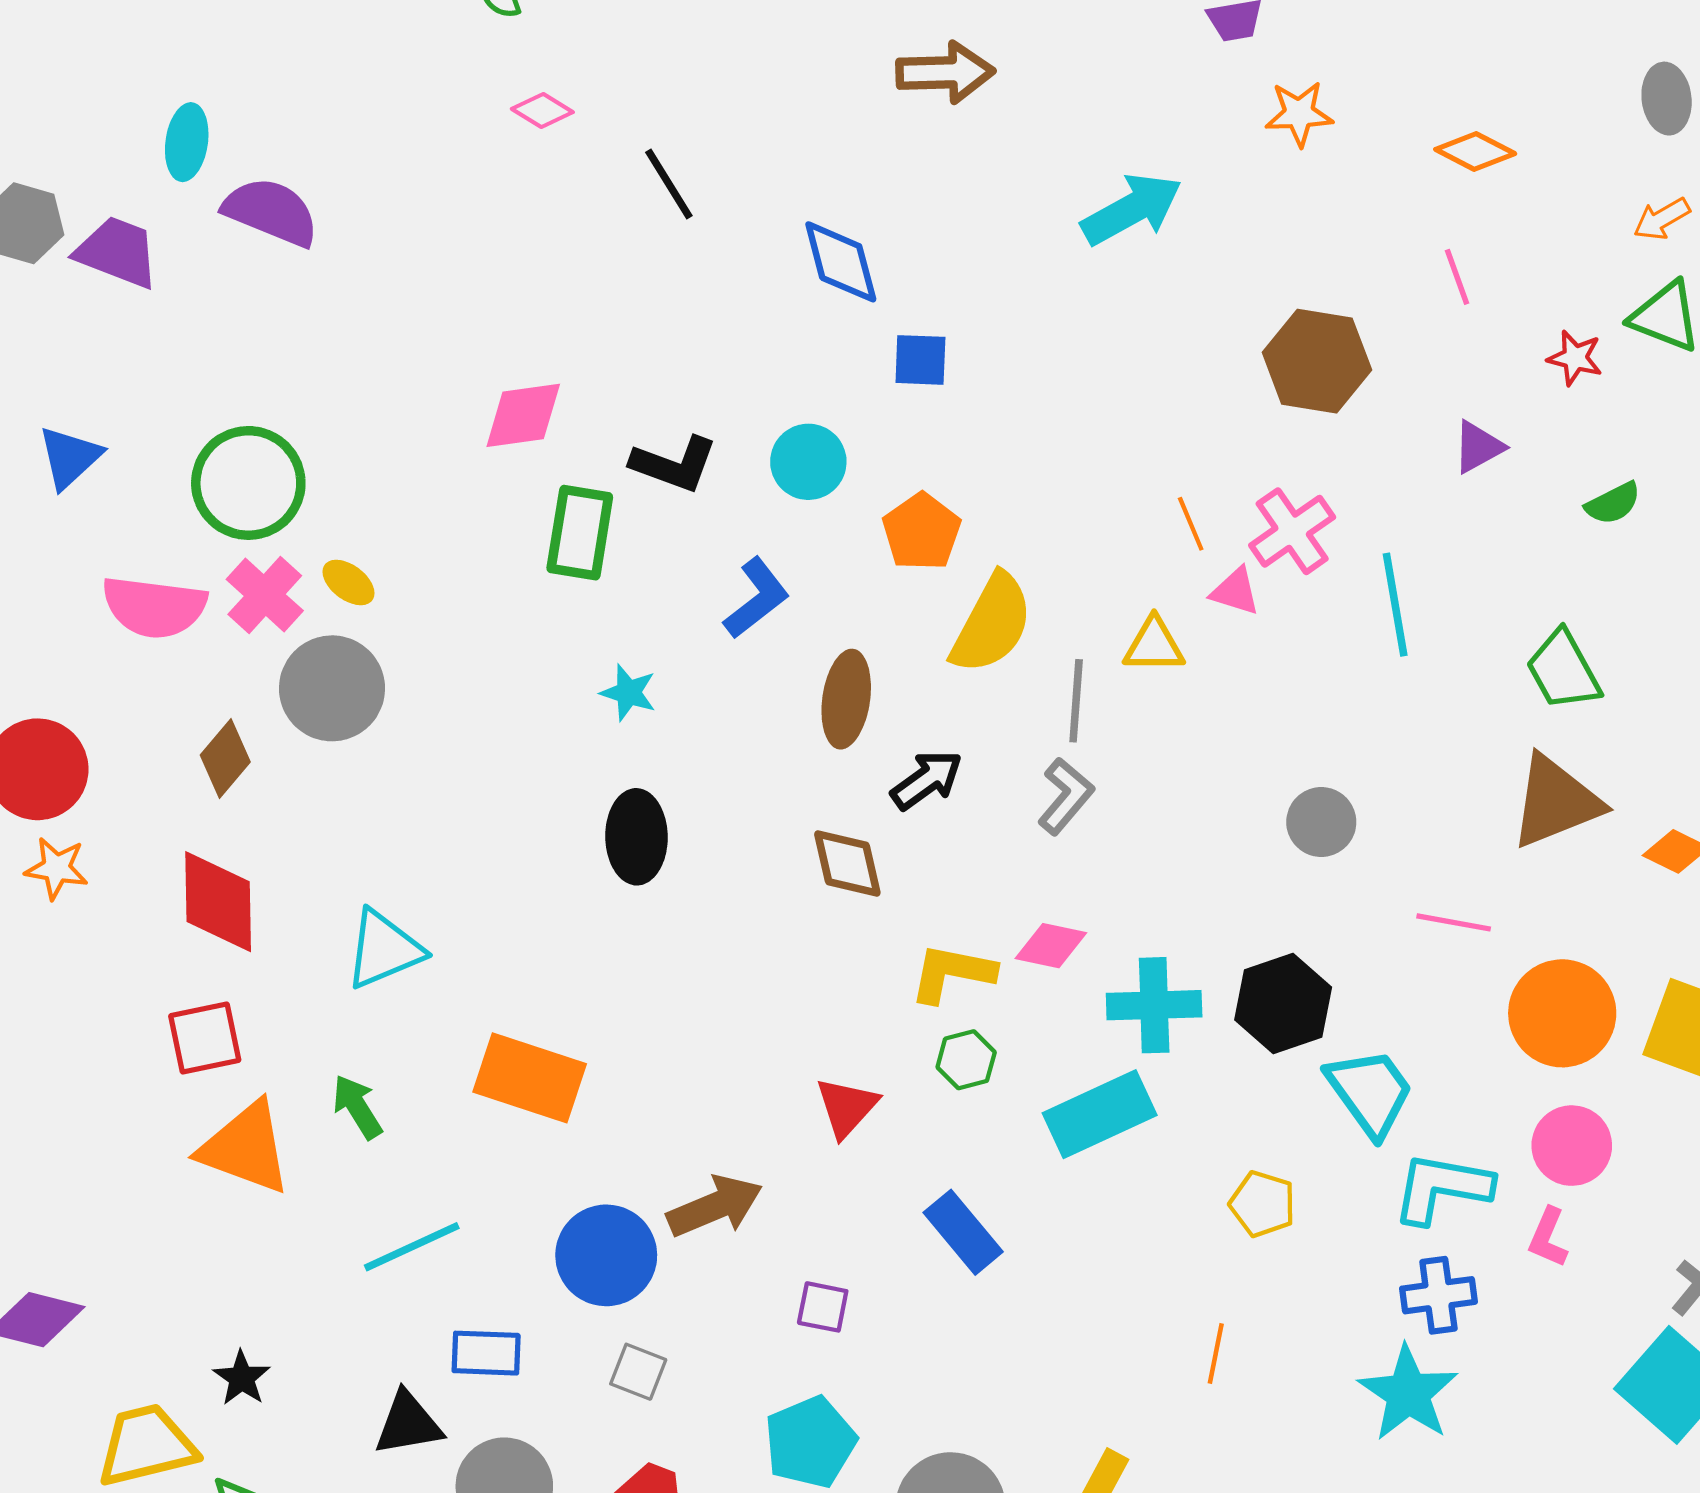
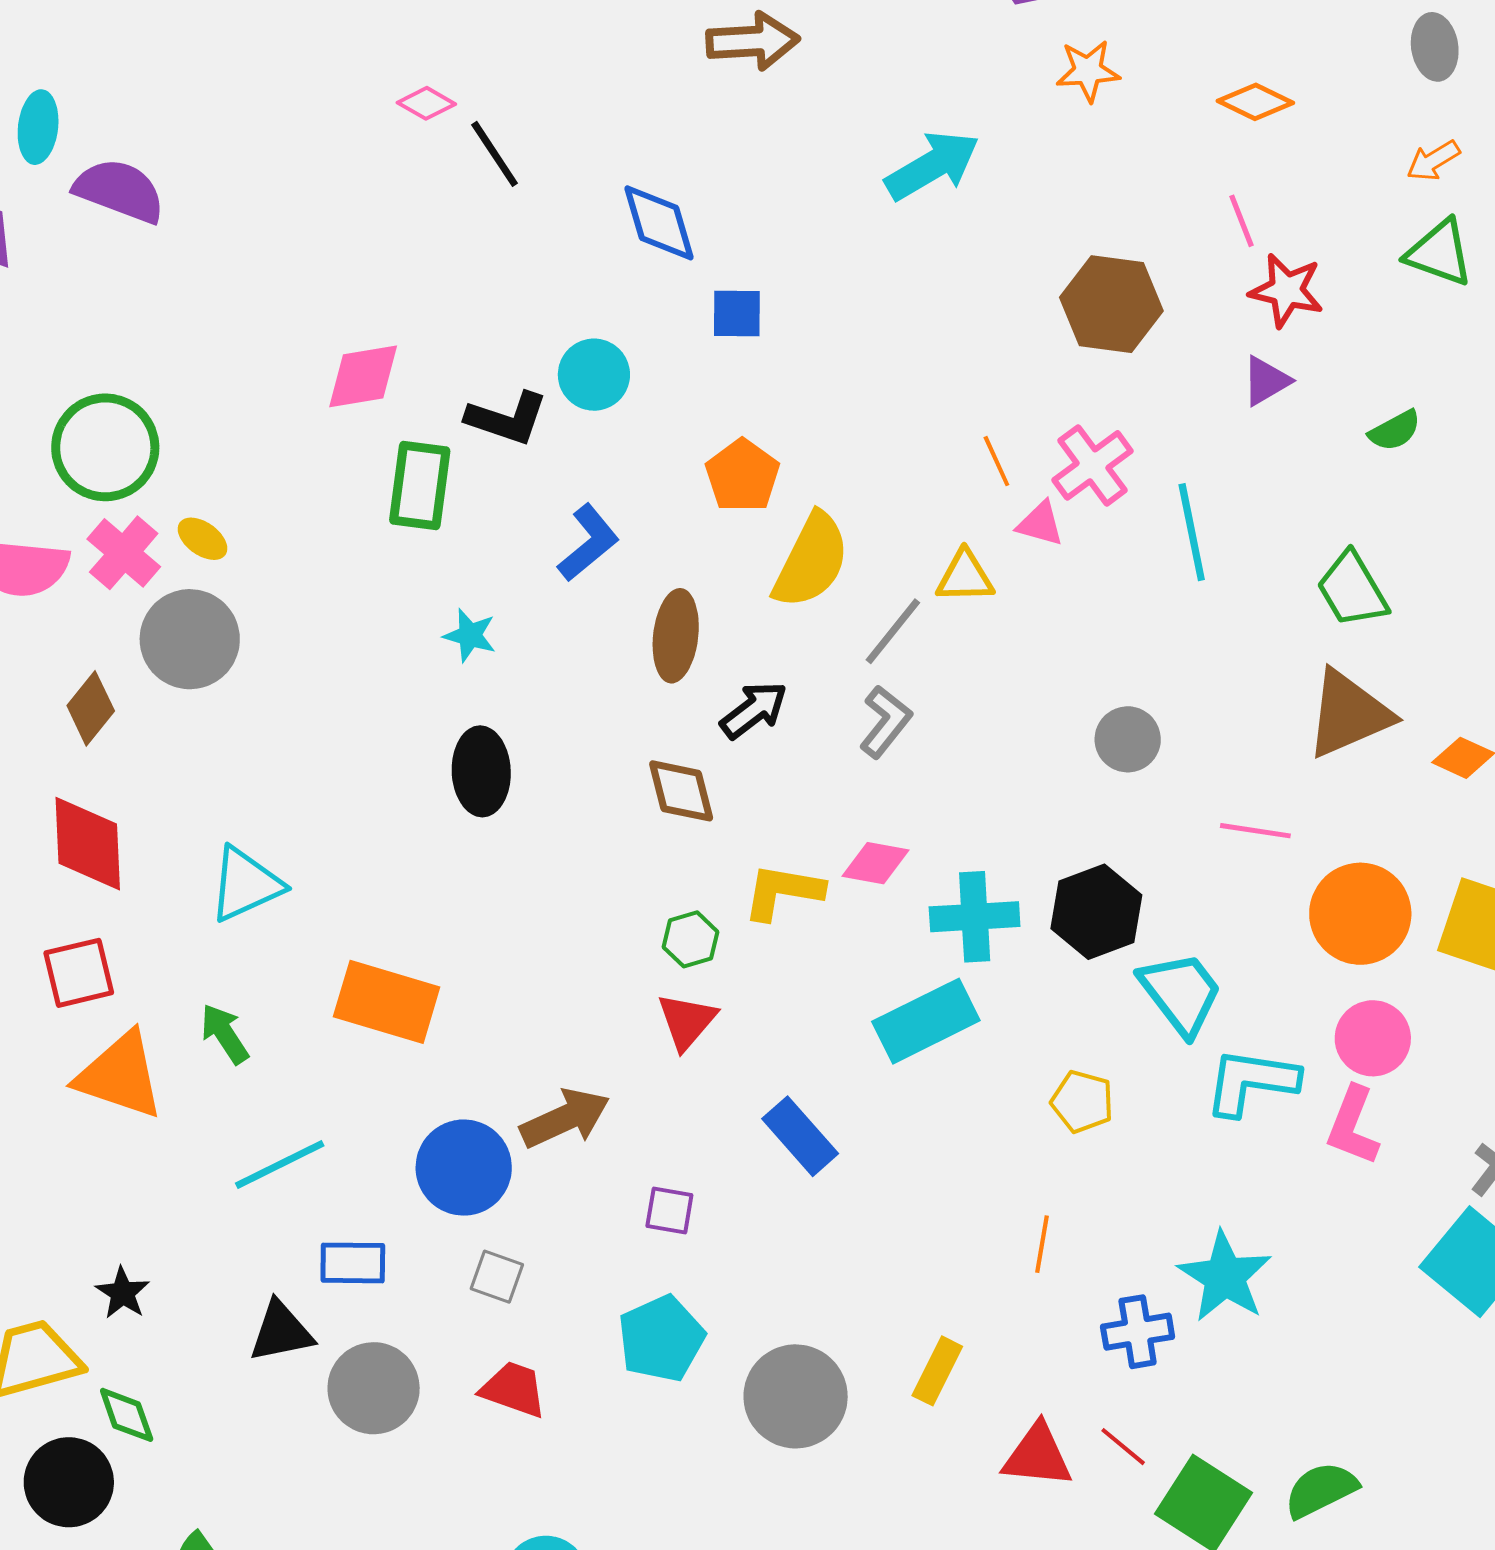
pink diamond: (542, 111) -> (426, 103), moved
red star: (1575, 358) -> (1286, 290), moved, size x1.4
cyan circle: (808, 462) -> (594, 375), moved
gray line: (1076, 701) -> (893, 631), turned 36
green hexagon: (966, 1060) -> (690, 939), moved
pink L-shape: (1548, 1237) -> (1353, 1126), size x1.4
blue cross: (1438, 1295) -> (1138, 1332), moved

